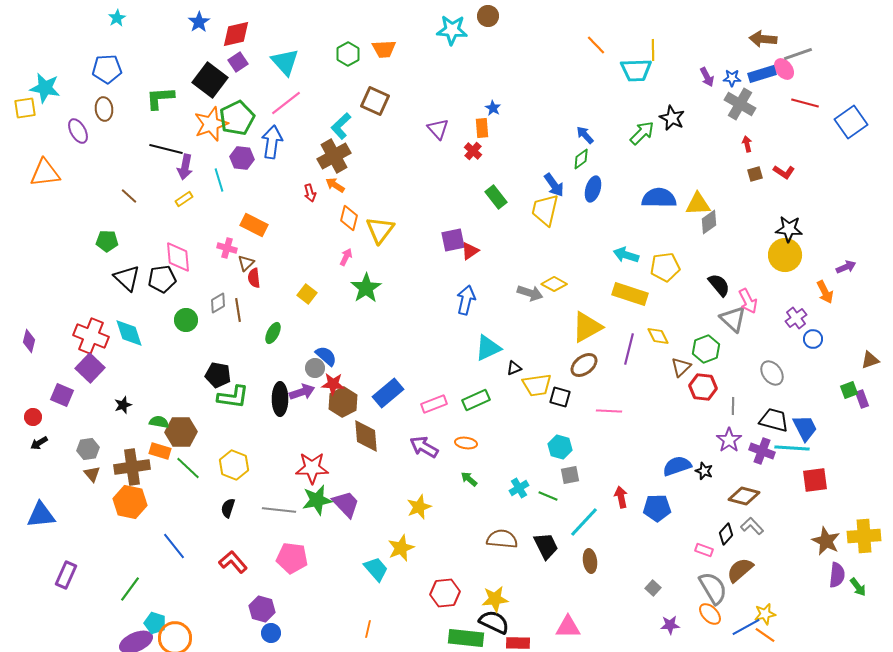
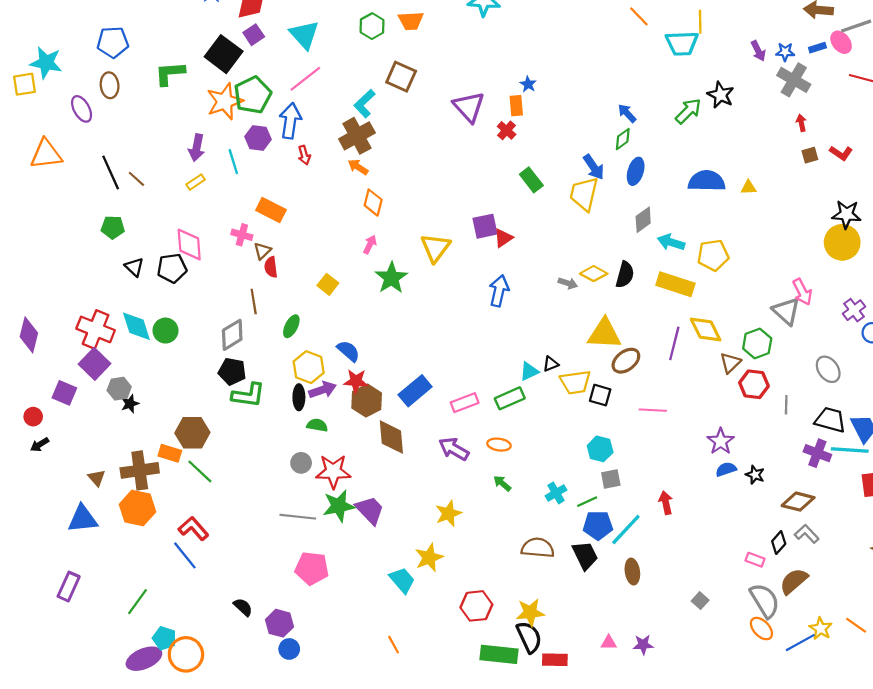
blue rectangle: (762, 74) -> (817, 48), size x0.6
purple triangle: (438, 129) -> (469, 107), size x1.4
black line: (166, 149) -> (111, 172), moved, turned 52
red arrow: (310, 193) -> (304, 155), moved
yellow triangle: (698, 204) -> (749, 187), size x0.6
gray diamond: (709, 222) -> (643, 220), moved
yellow triangle: (380, 230) -> (436, 248), moved
black triangle: (127, 278) -> (134, 267), size x0.7
black semicircle: (719, 285) -> (625, 275), moved, turned 55
gray arrow: (530, 293) -> (568, 283), size x0.7
gray diamond: (218, 303) -> (232, 335), moved, size x1.4
green circle: (186, 320) -> (165, 331), moved
yellow triangle: (587, 327) -> (604, 334), moved, turned 32
yellow diamond: (658, 336) -> (706, 329), size x1.4
purple diamond: (29, 341) -> (29, 335), size x1.4
cyan triangle: (488, 348) -> (529, 371), moved, size x0.7
gray circle: (315, 368) -> (301, 463), moved
black ellipse: (280, 399) -> (299, 397), size x0.7
green semicircle: (159, 422) -> (317, 425), moved
purple star: (729, 440) -> (721, 441), moved
gray hexagon: (88, 449) -> (119, 389), moved
yellow hexagon: (234, 465) -> (309, 367), moved
blue semicircle: (677, 466) -> (726, 469), size x0.7
green line: (548, 496) -> (587, 502), turned -48
black semicircle: (228, 508) -> (243, 607), moved, turned 114
blue pentagon: (657, 508) -> (598, 525), moved
blue triangle: (41, 515) -> (83, 519), moved
red L-shape: (233, 562) -> (193, 528), moved
yellow star: (765, 614) -> (821, 629), turned -30
black semicircle: (494, 622) -> (529, 637), turned 40
purple star: (670, 625) -> (643, 645), moved
pink triangle: (568, 627) -> (609, 643), size x0.6
orange line: (368, 629) -> (394, 645), turned -42
orange line: (765, 635) -> (856, 625), moved

